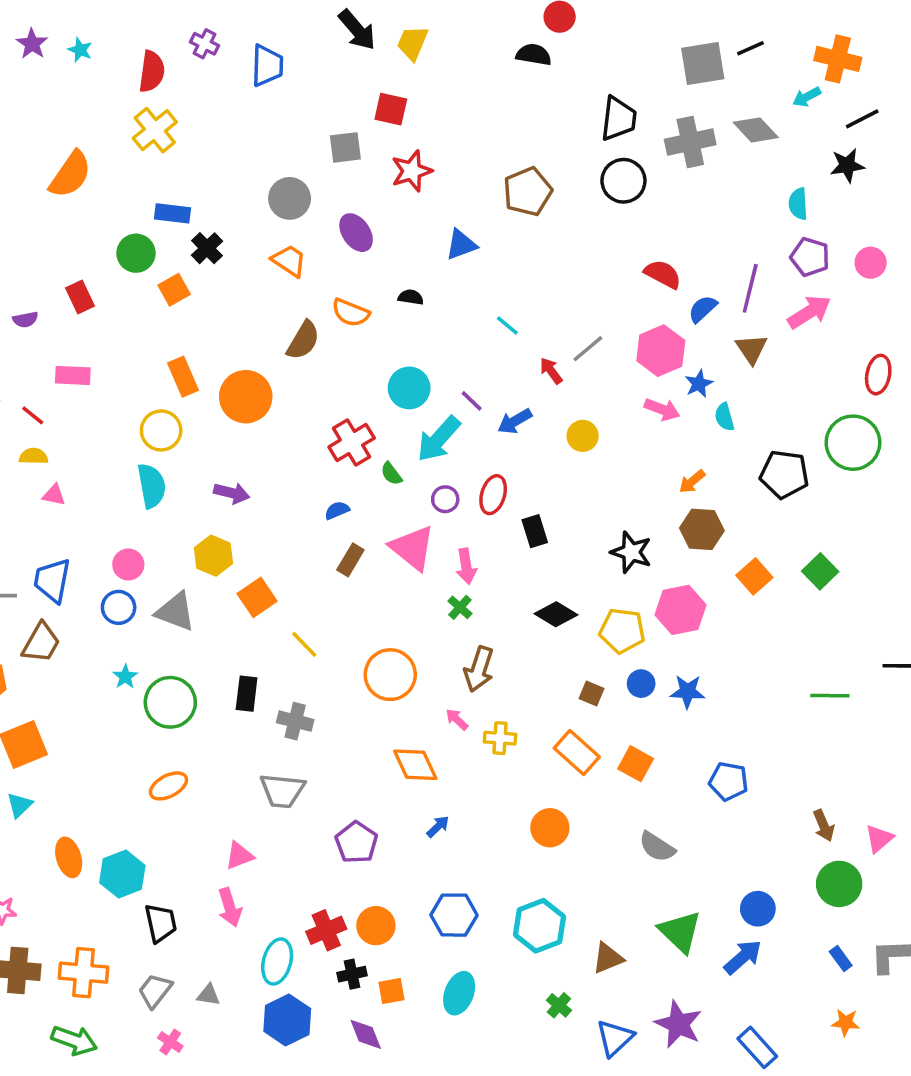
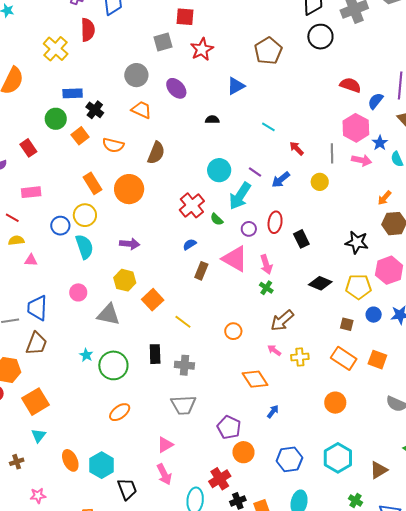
red semicircle: (152, 71) -> (88, 30), moved
orange semicircle: (351, 313) -> (113, 145), moved
gray line: (588, 349) -> (332, 153), moved, turned -42
blue circle: (119, 607) -> (60, 226), moved
brown arrow: (479, 669) -> (282, 320), turned 40
orange circle: (390, 675) -> (233, 331), size x0.6
orange circle: (376, 926) -> (243, 452), moved

